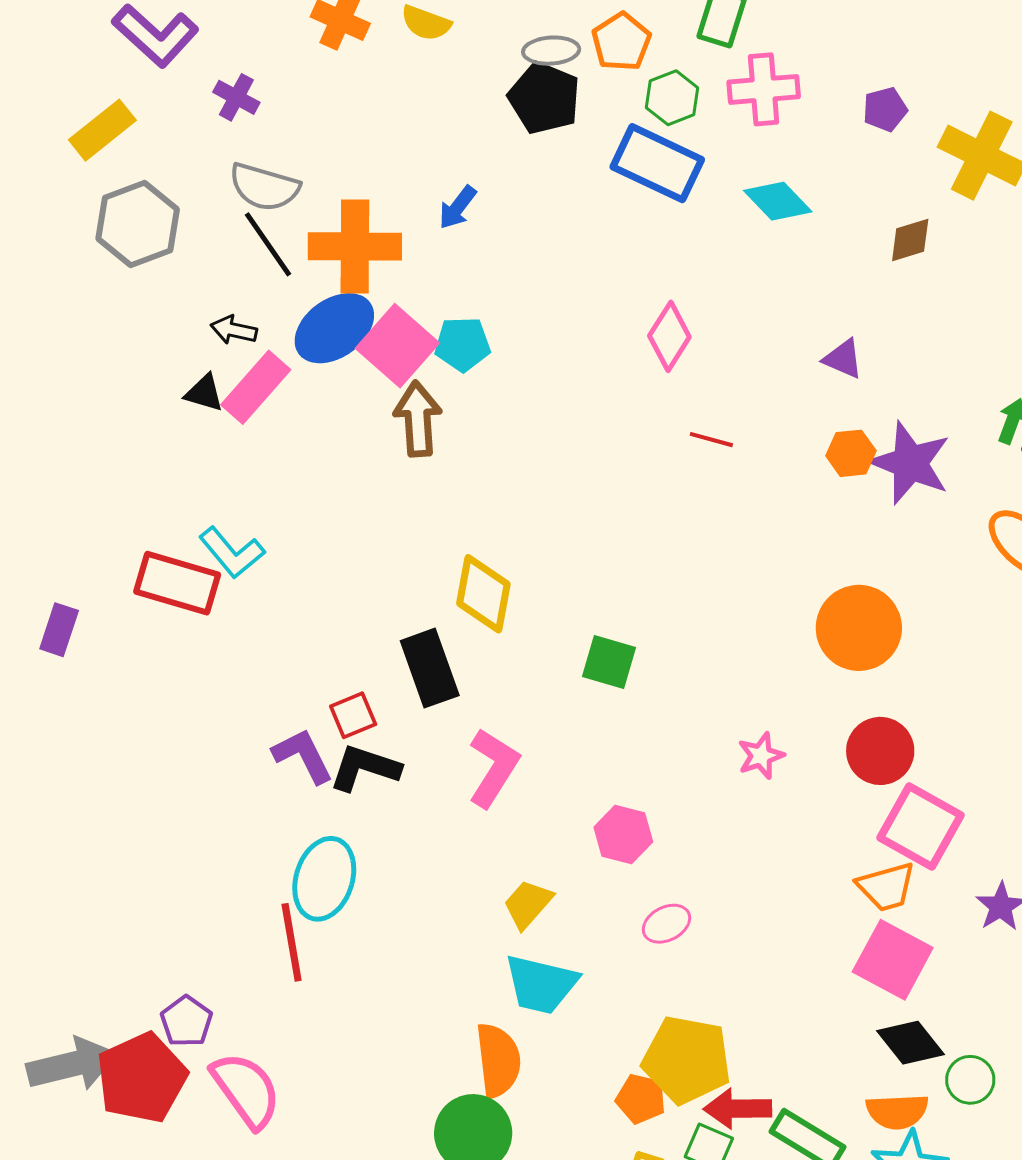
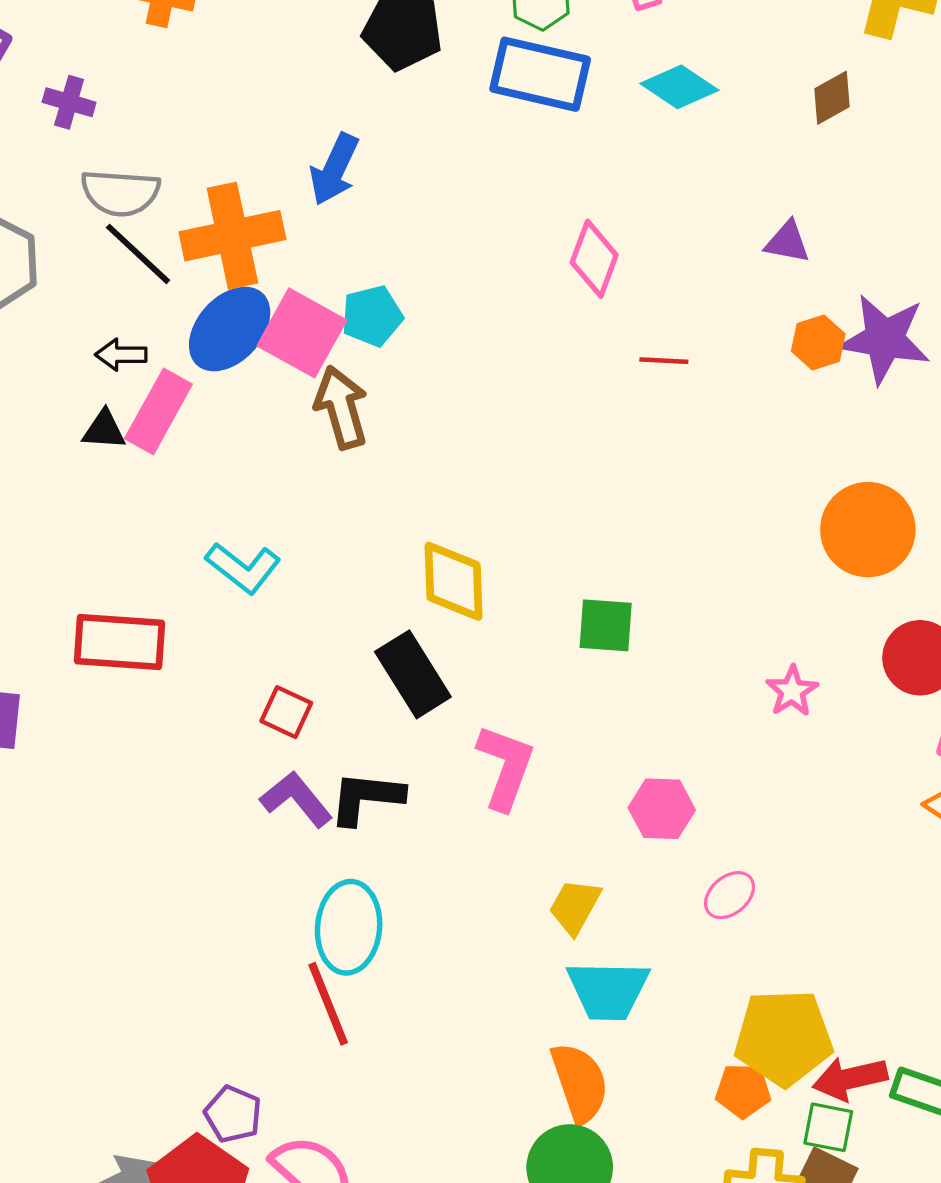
blue arrow: (457, 207) -> (334, 169), size x1.4
cyan L-shape: (232, 553) -> (243, 568), moved
red square: (353, 715) -> (286, 712), moved, turned -30

